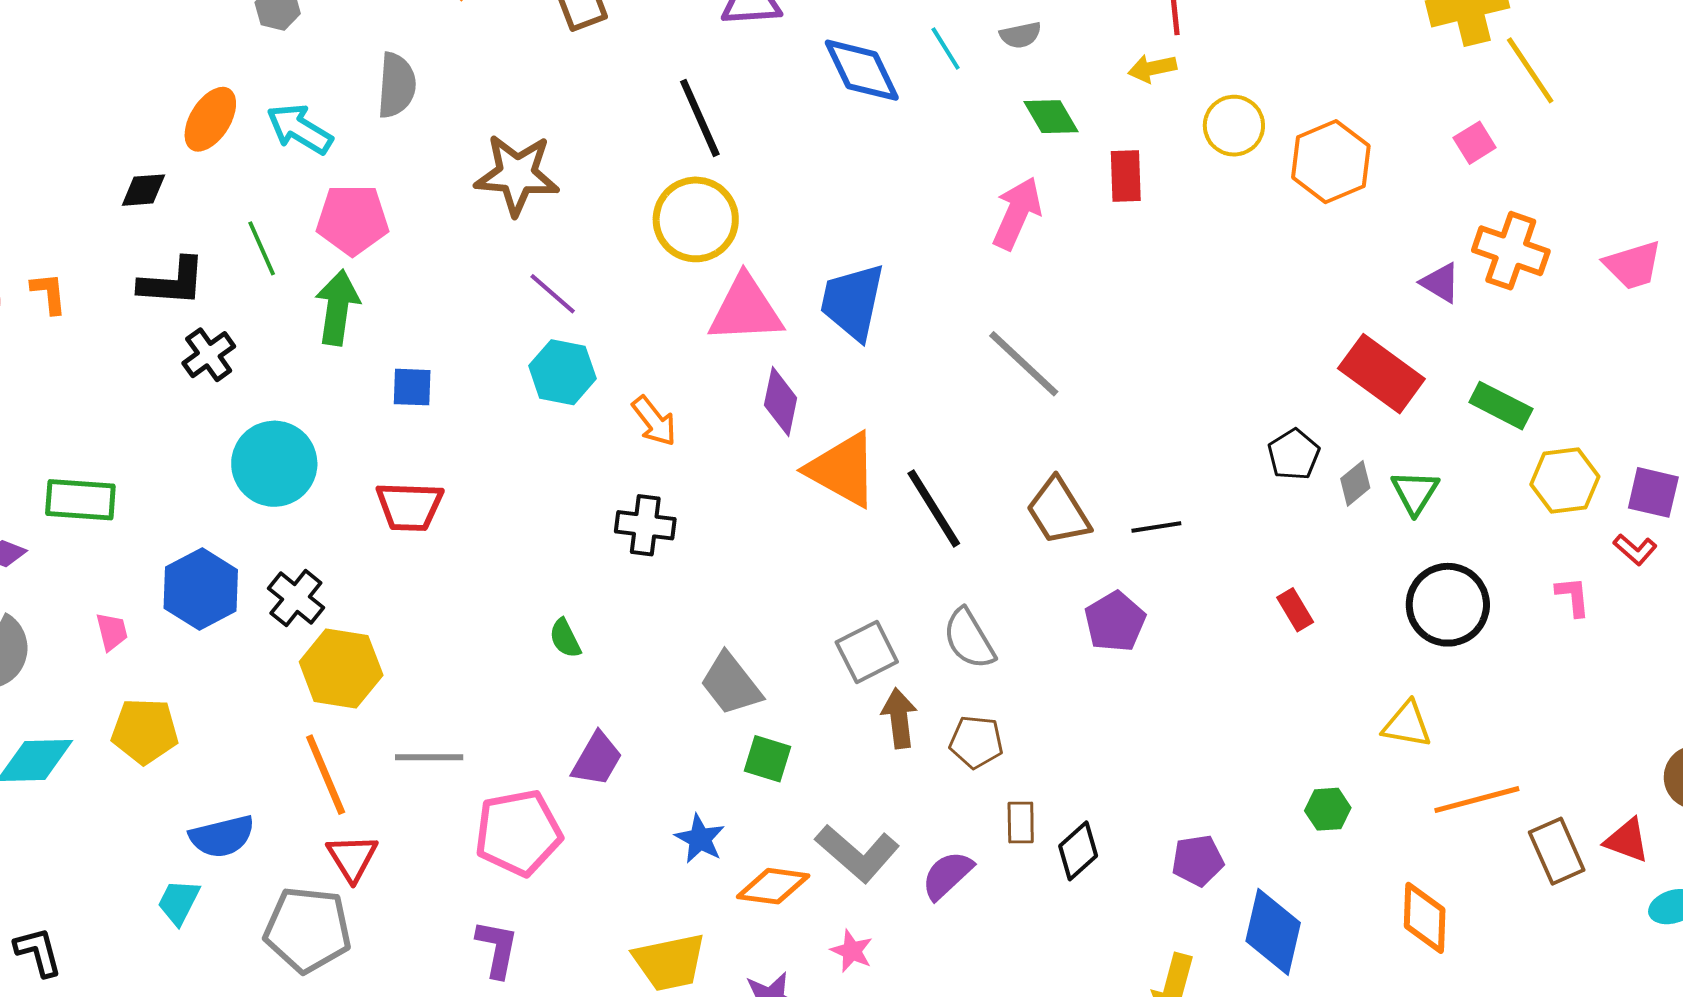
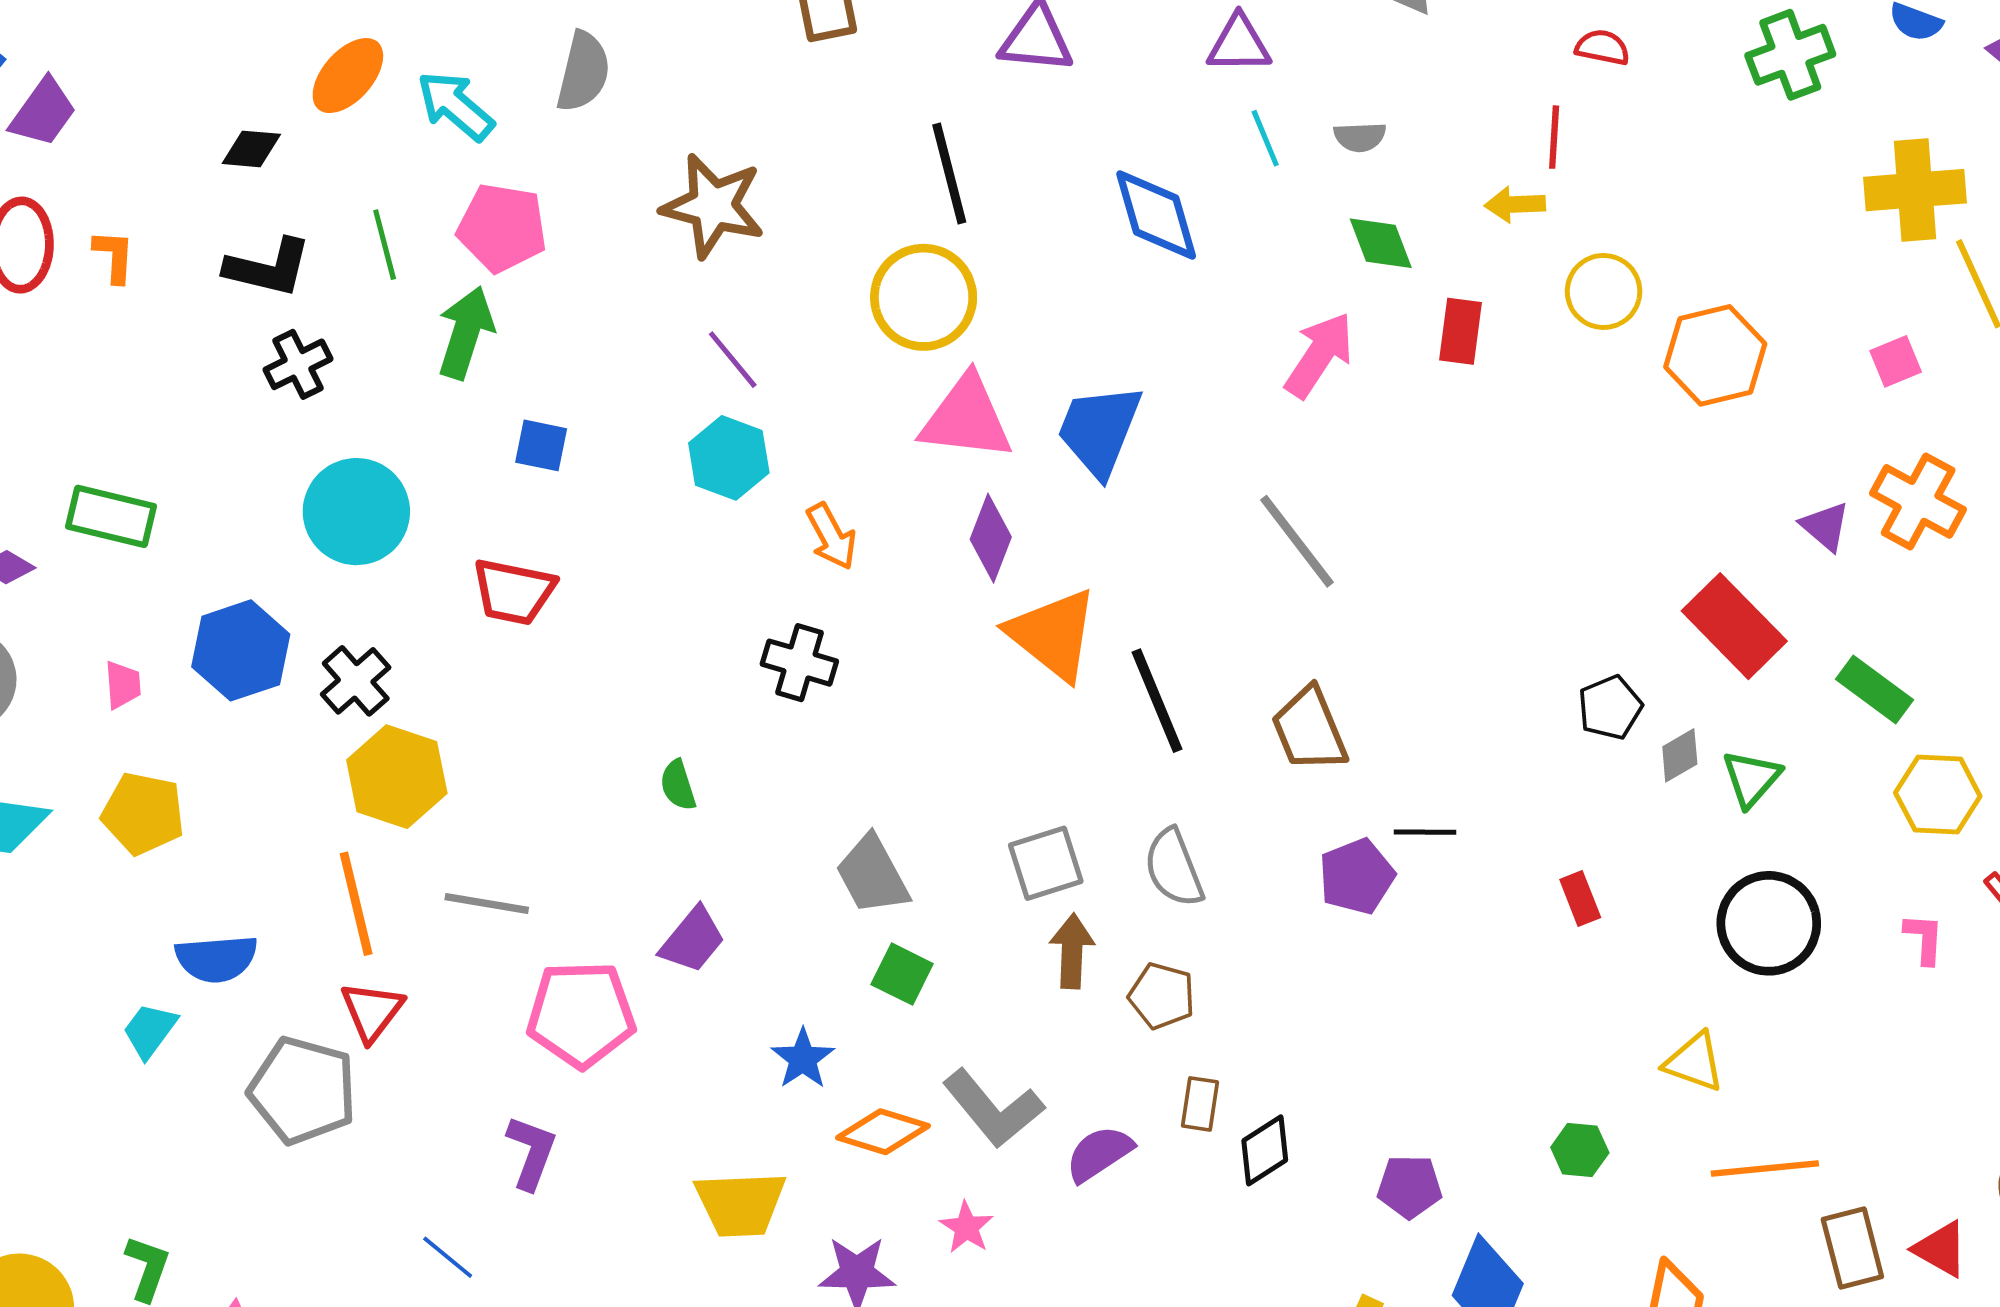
blue diamond: (862, 70) -> (1156, 215), moved
black line: (1156, 527) -> (1425, 832), moved

